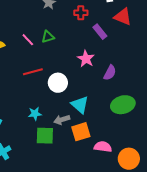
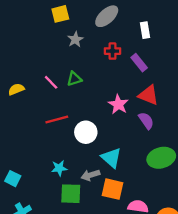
red triangle: (123, 17) -> (148, 95), moved
purple rectangle: (100, 32) -> (139, 63), moved
purple semicircle: (110, 73) -> (146, 121), turned -63
orange square: (81, 132) -> (112, 189), turned 30

